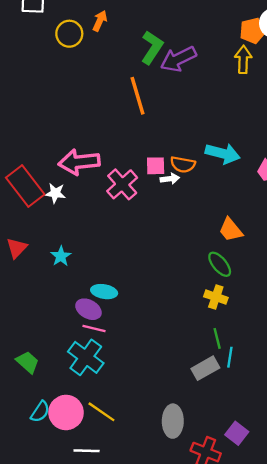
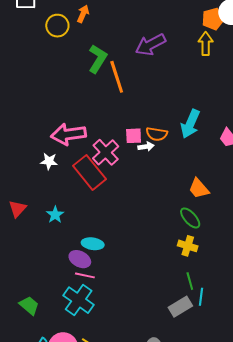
green L-shape: (152, 47) -> (98, 59), moved
cyan arrow: (223, 153) -> (190, 124), turned 100
red rectangle: (25, 186) -> (89, 172), moved

